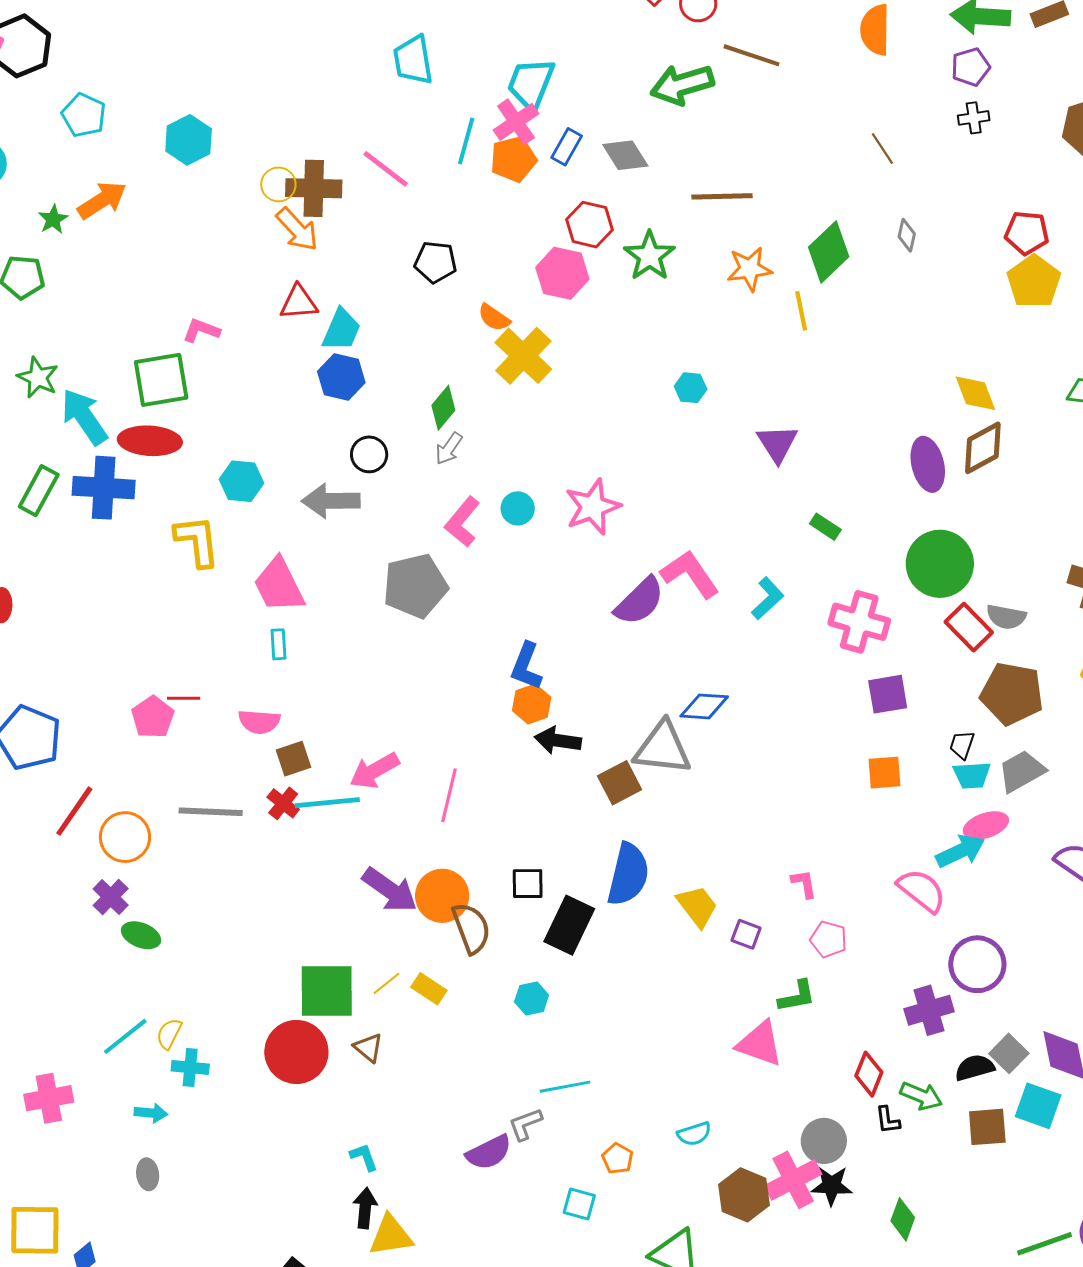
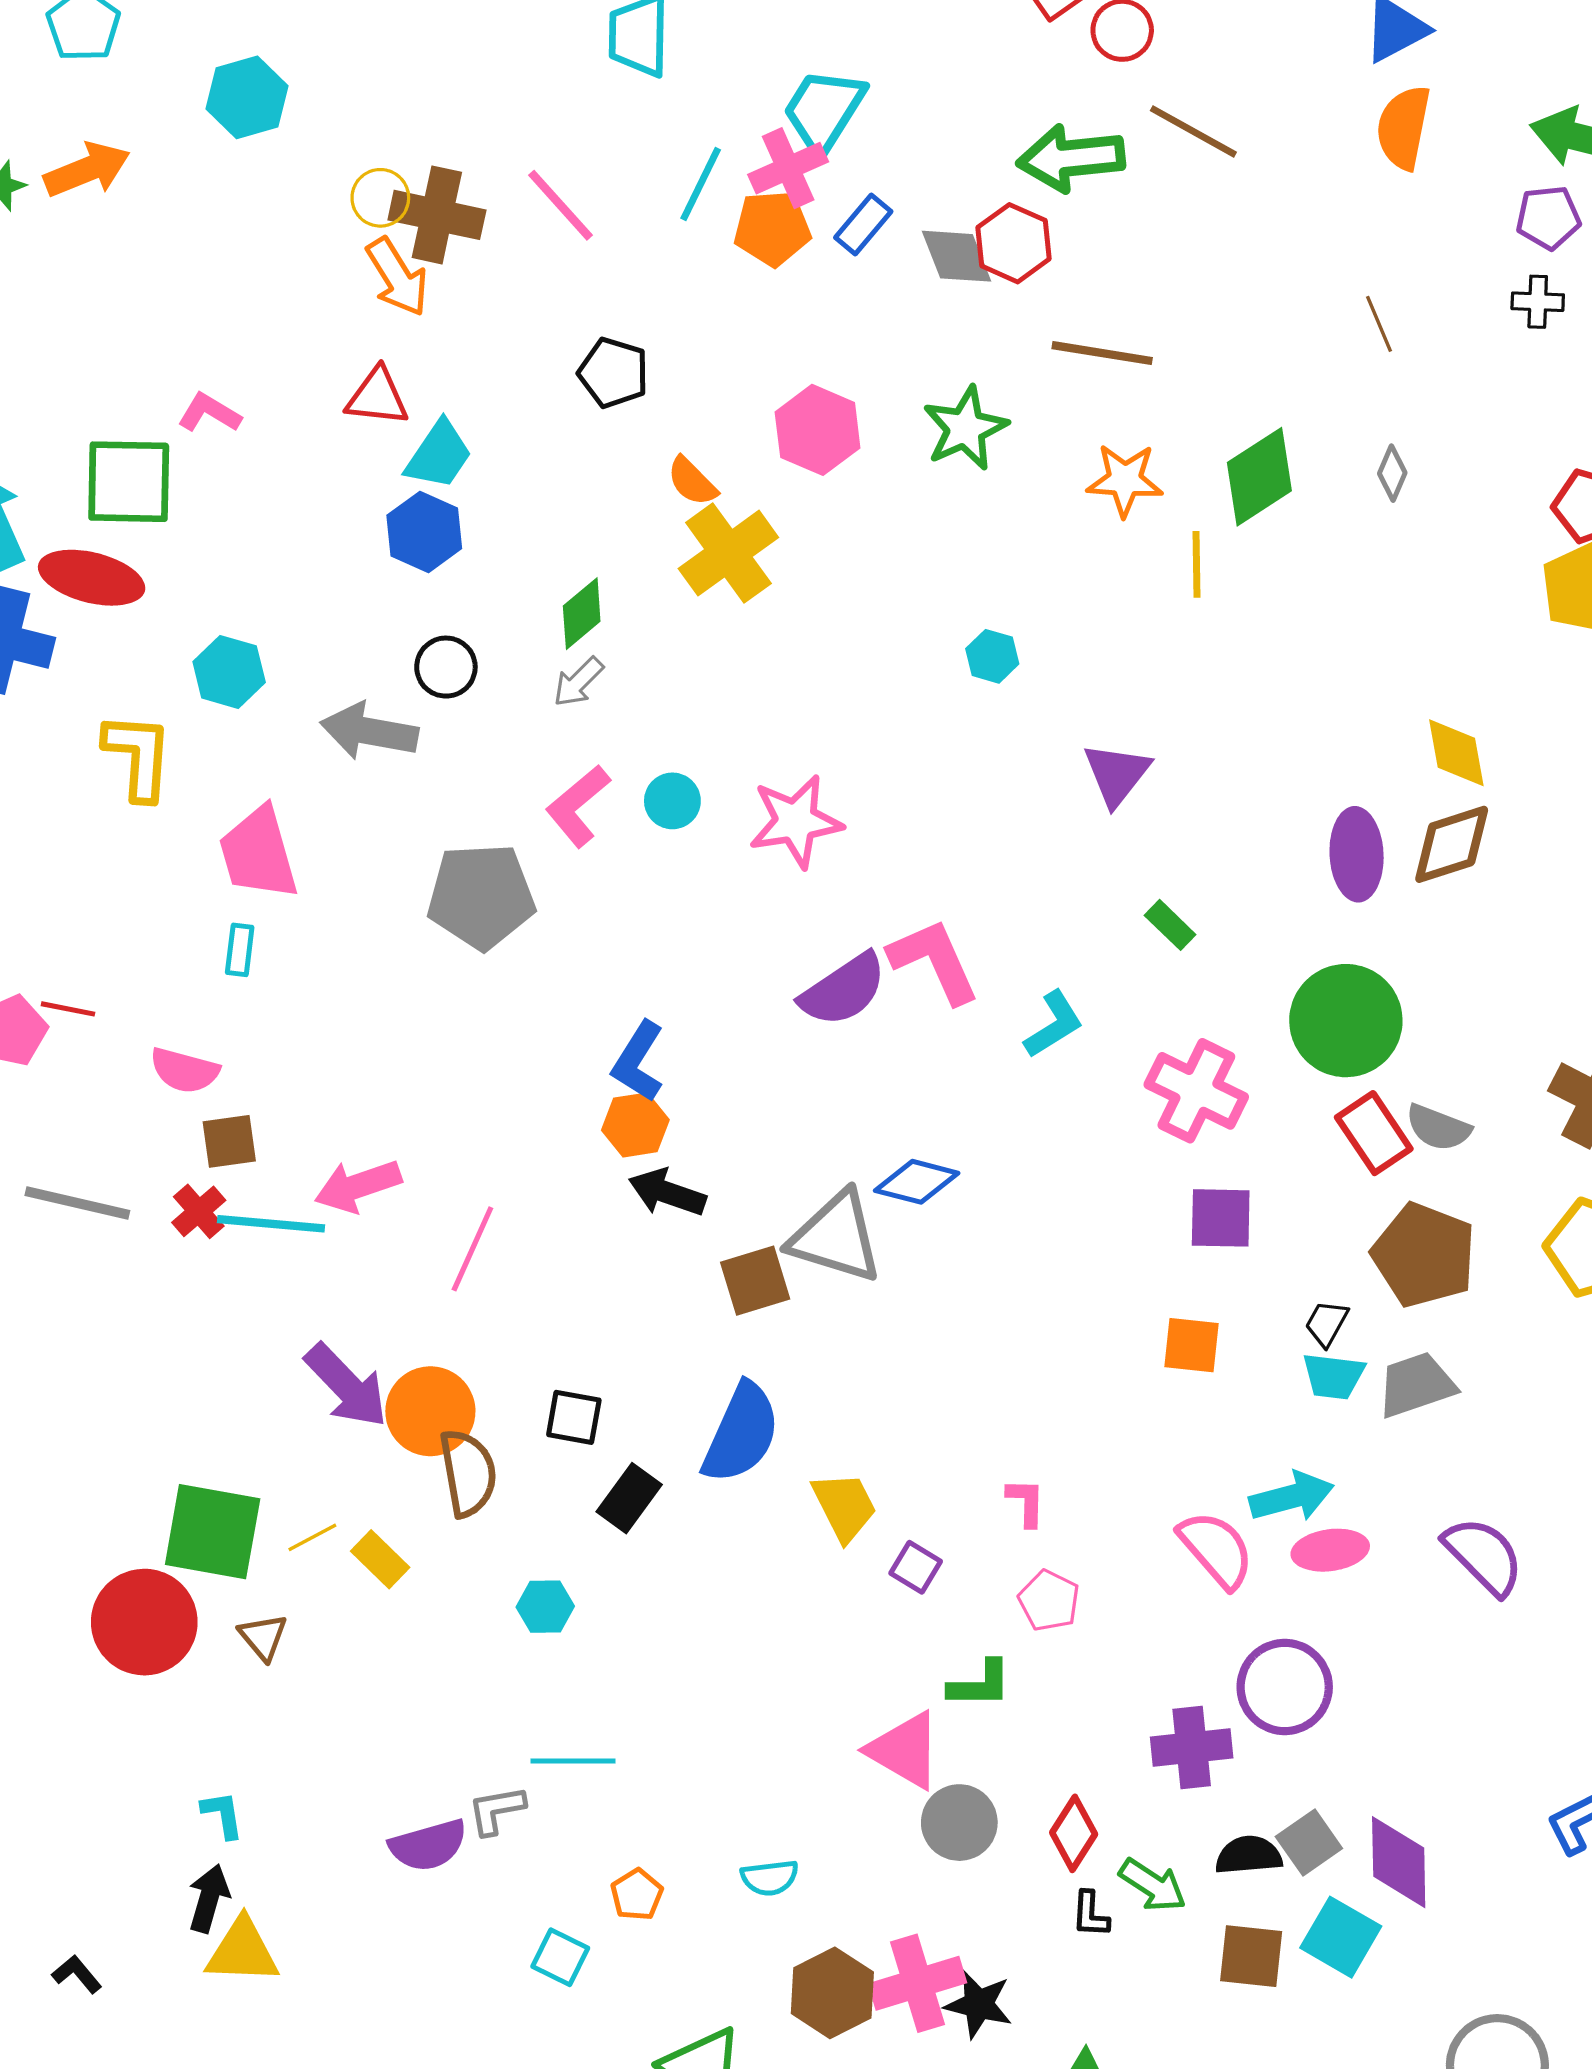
red hexagon: (589, 225) -> (1013, 243), moved
pink ellipse: (986, 825) -> (1330, 1550), moved
black rectangle: (569, 925) -> (629, 1498), size x0.7
gray circle: (824, 1141) -> (959, 1823), moved

